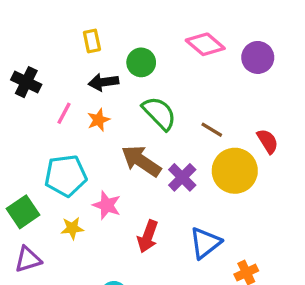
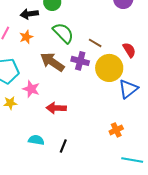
purple cross: (182, 177) -> (80, 61), moved, turned -30
red arrow: (148, 236) -> (56, 108), turned 72
blue triangle: (205, 243) -> (128, 89), moved

